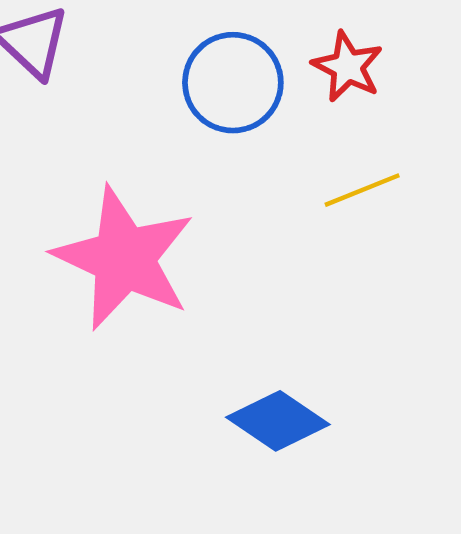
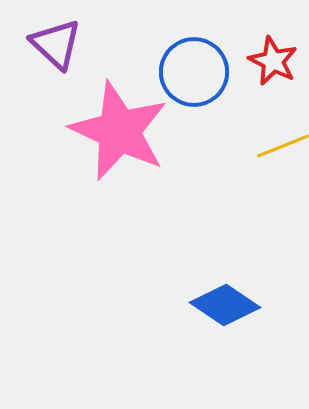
pink star: (124, 258) -> (119, 131), moved

